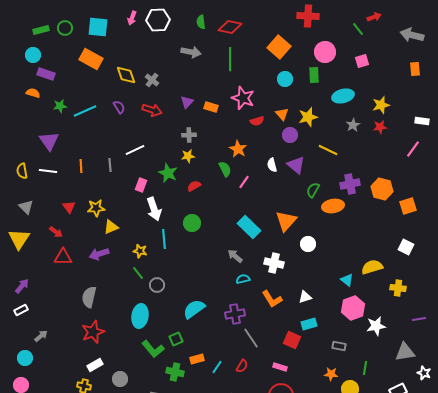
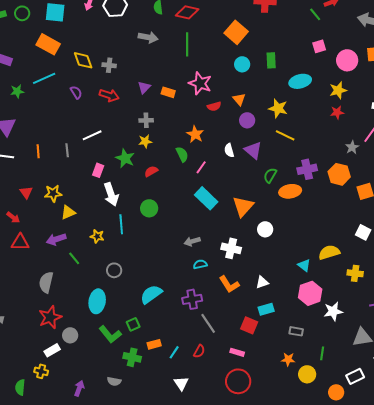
pink circle: (325, 52) -> (347, 60), moved
gray cross: (152, 80) -> (109, 65), turned -32
cyan line: (85, 111) -> (44, 78), moved
yellow star: (308, 117) -> (278, 108), moved, turned 30
gray star: (353, 125) -> (352, 147), moved
cyan rectangle: (249, 227) -> (206, 198), moved
gray arrow: (235, 256) -> (192, 241), turned -56
green line: (138, 273) -> (74, 258), moved
gray circle: (120, 379) -> (70, 335), moved

